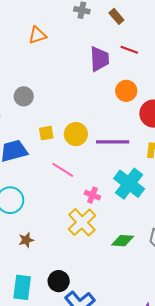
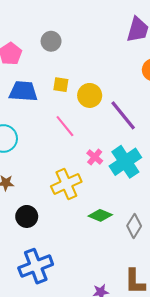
purple line: (113, 142) -> (123, 115), turned 32
pink cross: (92, 195) -> (95, 157), moved
black circle: (59, 281) -> (27, 216), moved

